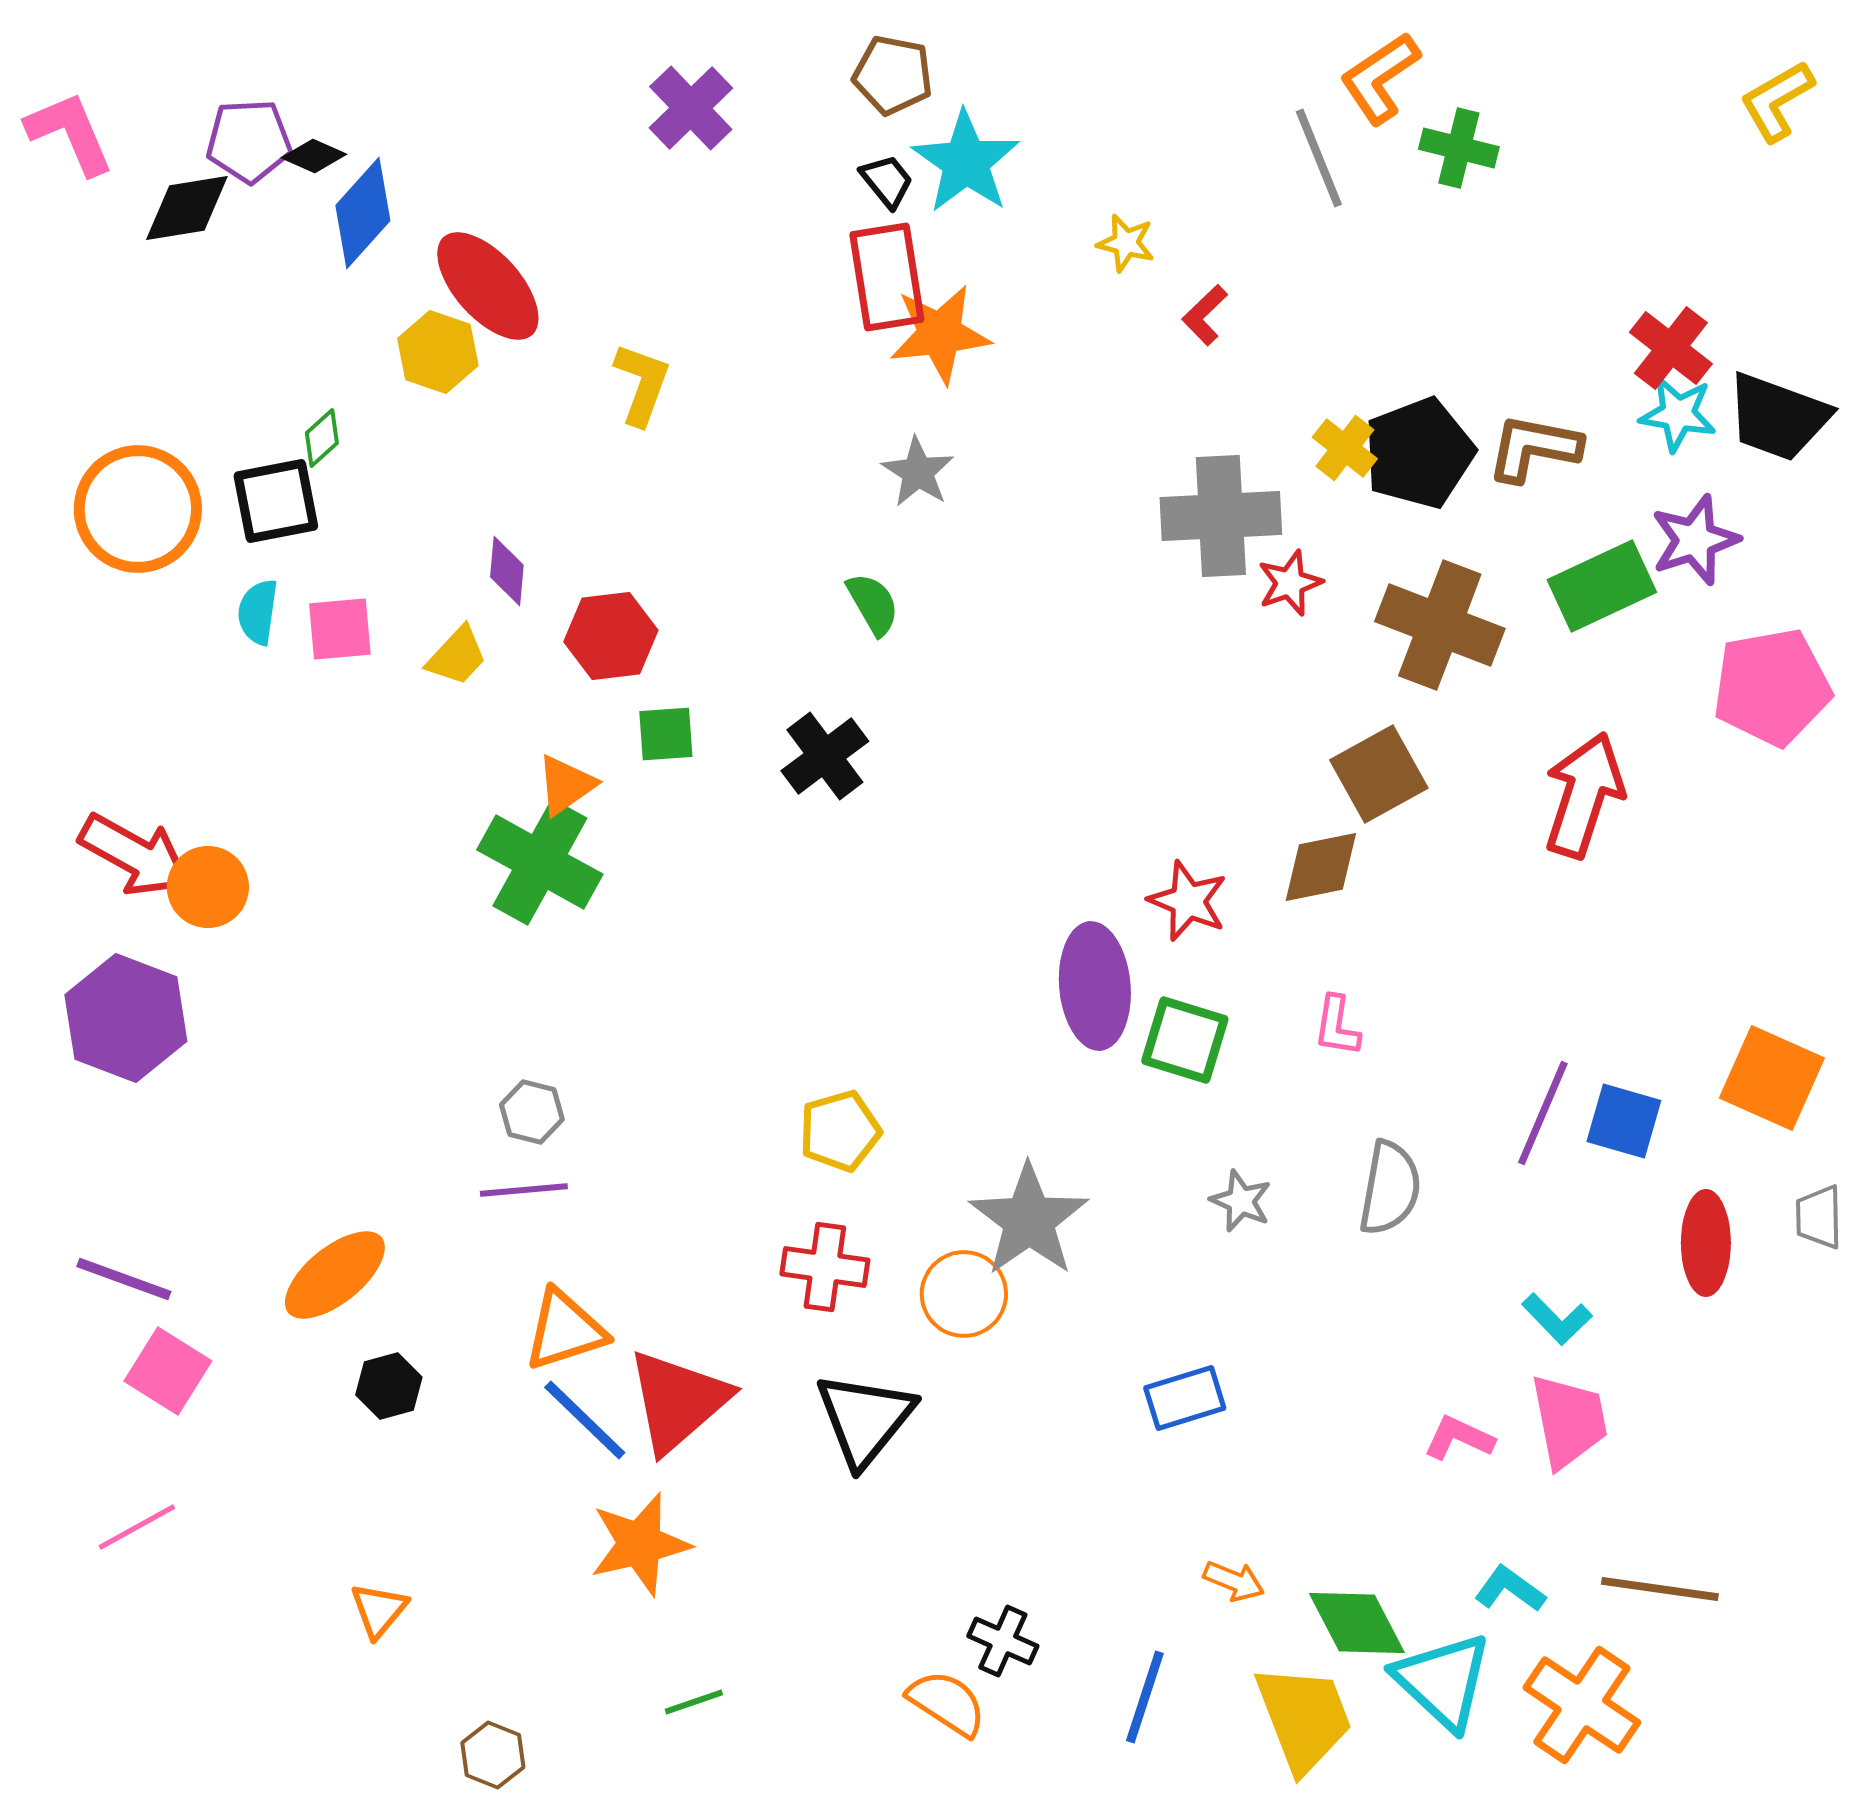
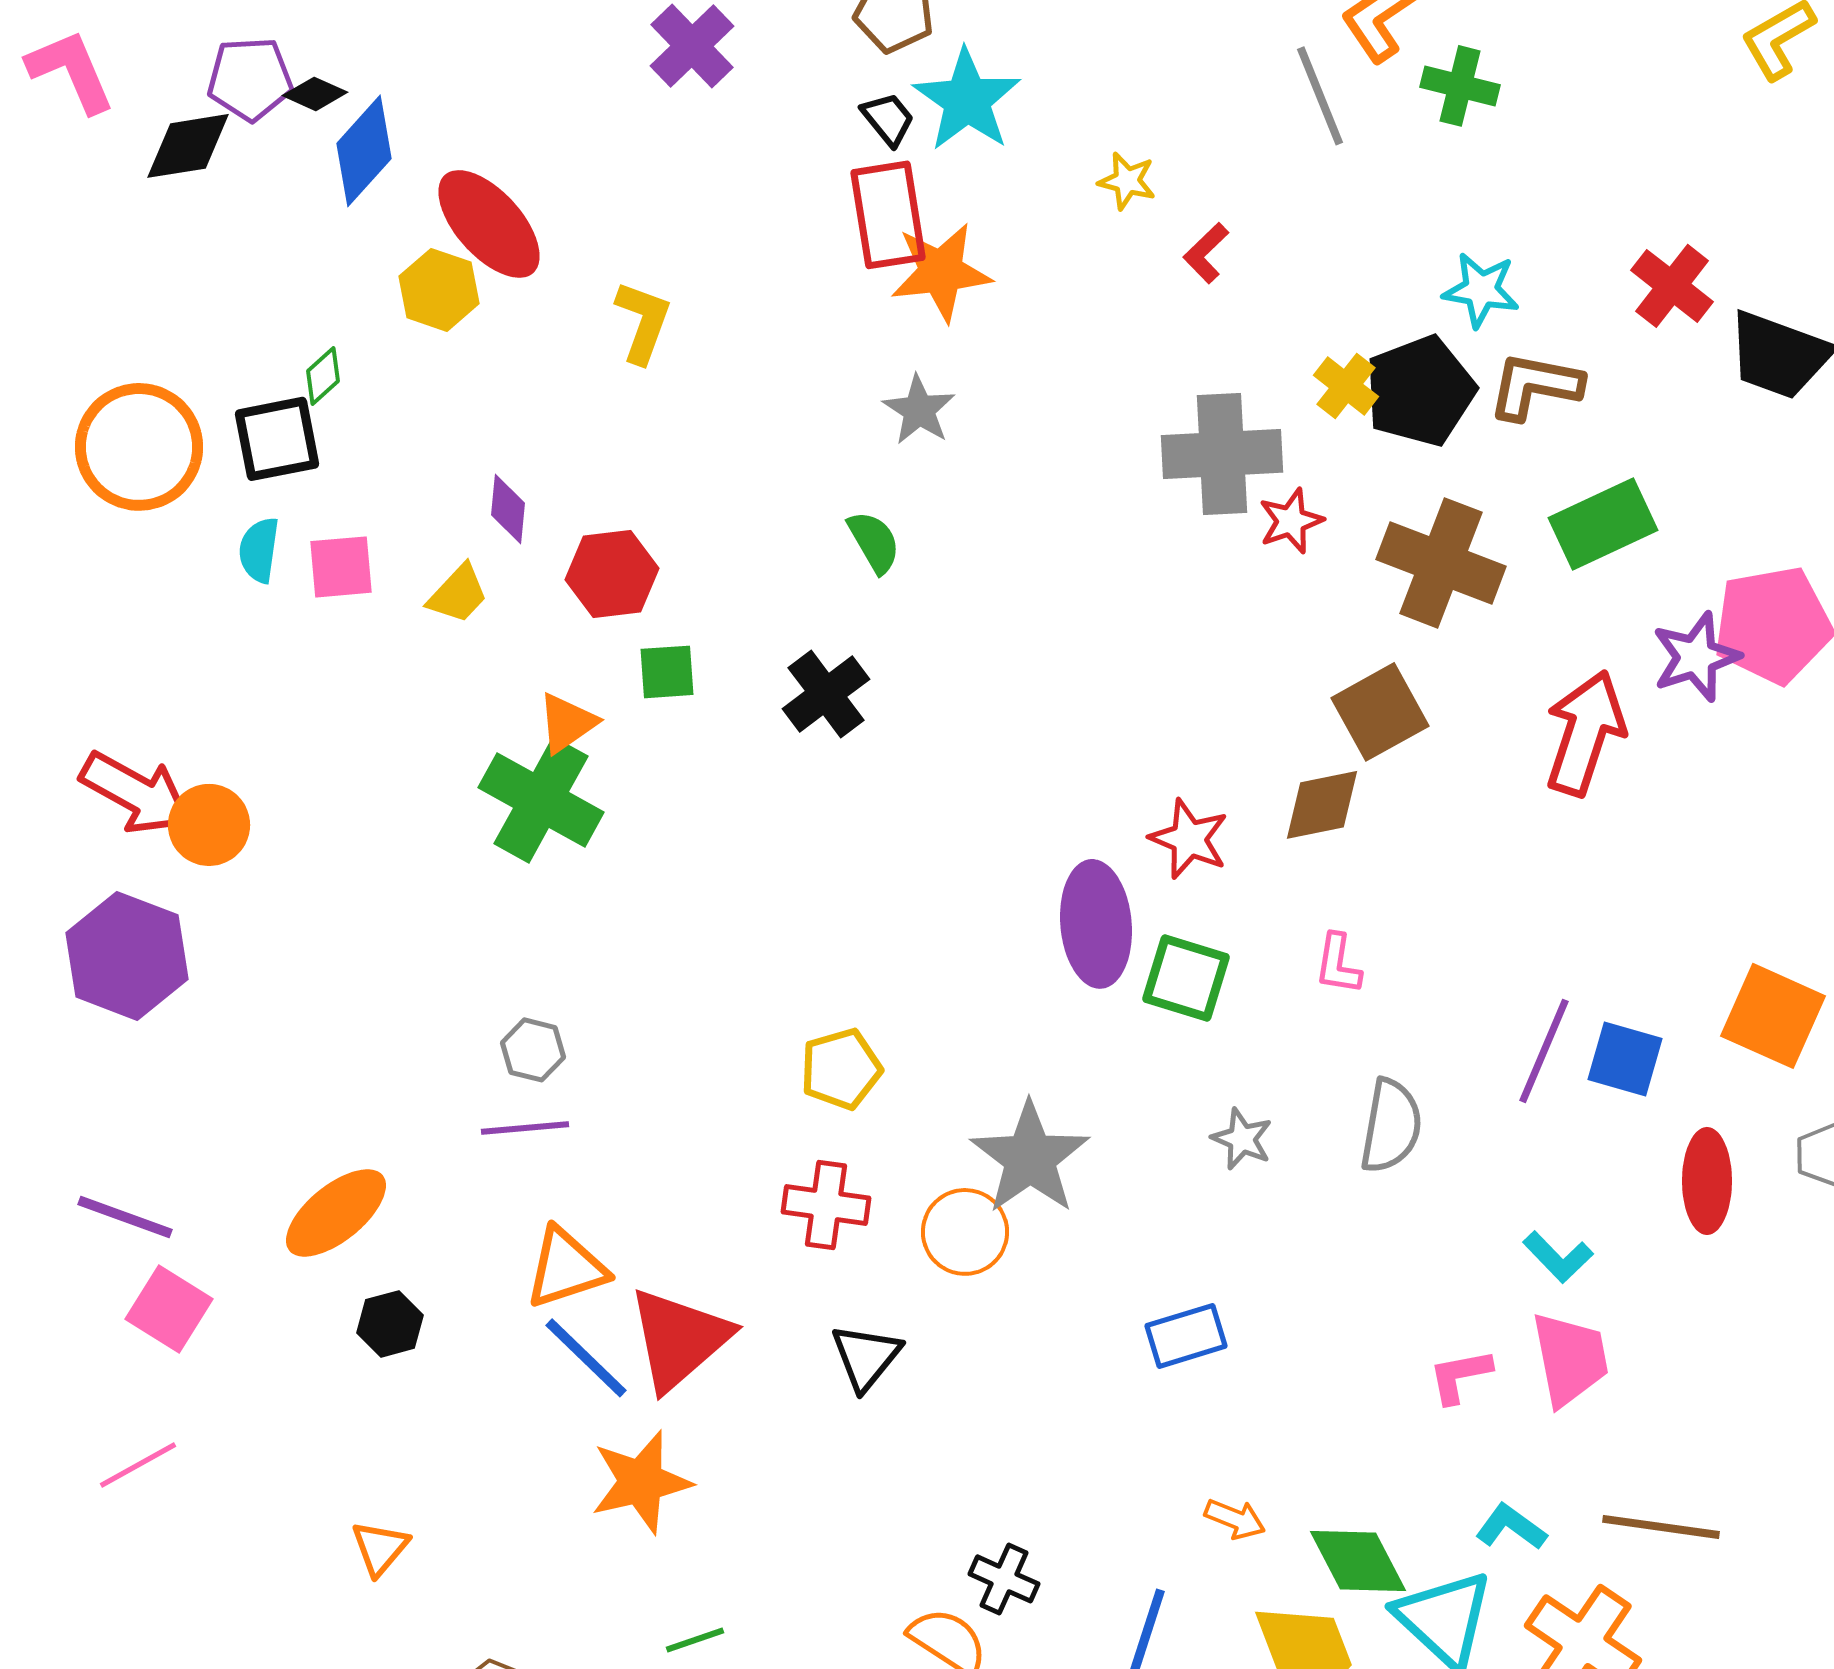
cyan star: (1678, 414) -> (1481, 290), moved
purple star: (1695, 540) -> (1696, 657), moved
black triangle: (865, 1419) -> (866, 1357), size x0.7
pink L-shape: (1459, 1438) -> (1460, 1376), turned -36

